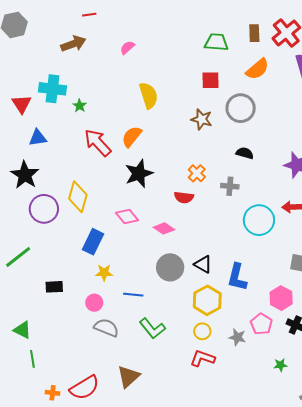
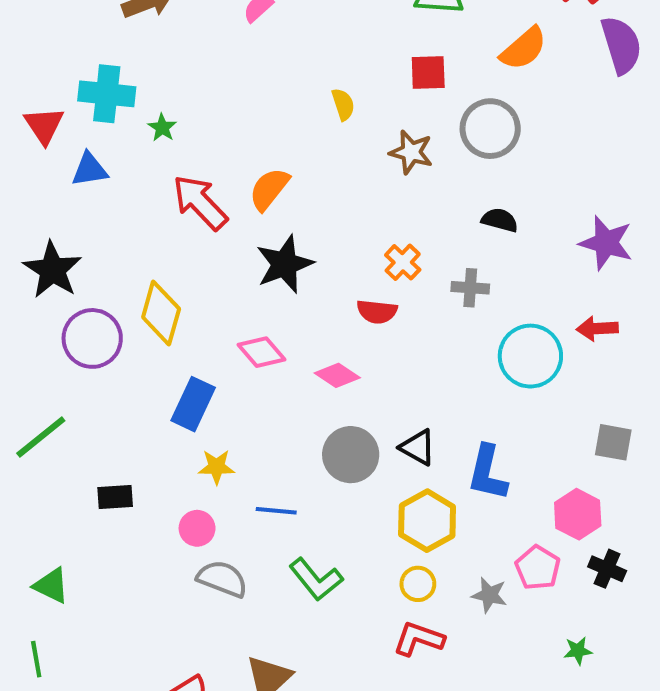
yellow semicircle: (149, 95) -> (343, 104), moved, size x0.6
blue triangle: (38, 138) -> (90, 169), moved
green line: (32, 359) -> (36, 659), moved

